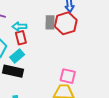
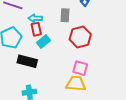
red hexagon: (66, 23) -> (80, 37), moved
cyan rectangle: (17, 56) -> (44, 42), moved

